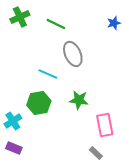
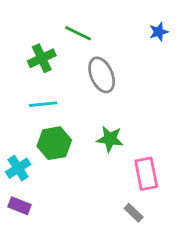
green cross: (20, 17) -> (42, 58), moved
cyan line: (48, 74) -> (43, 104), moved, turned -30

